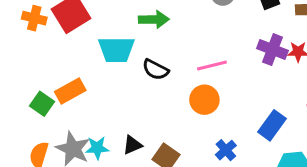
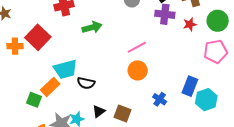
cyan trapezoid: (116, 50) -> (65, 69), moved
purple cross: (272, 50) -> (165, 14), moved
black semicircle: (156, 70) -> (86, 83), moved
blue rectangle: (272, 125) -> (190, 86), moved

